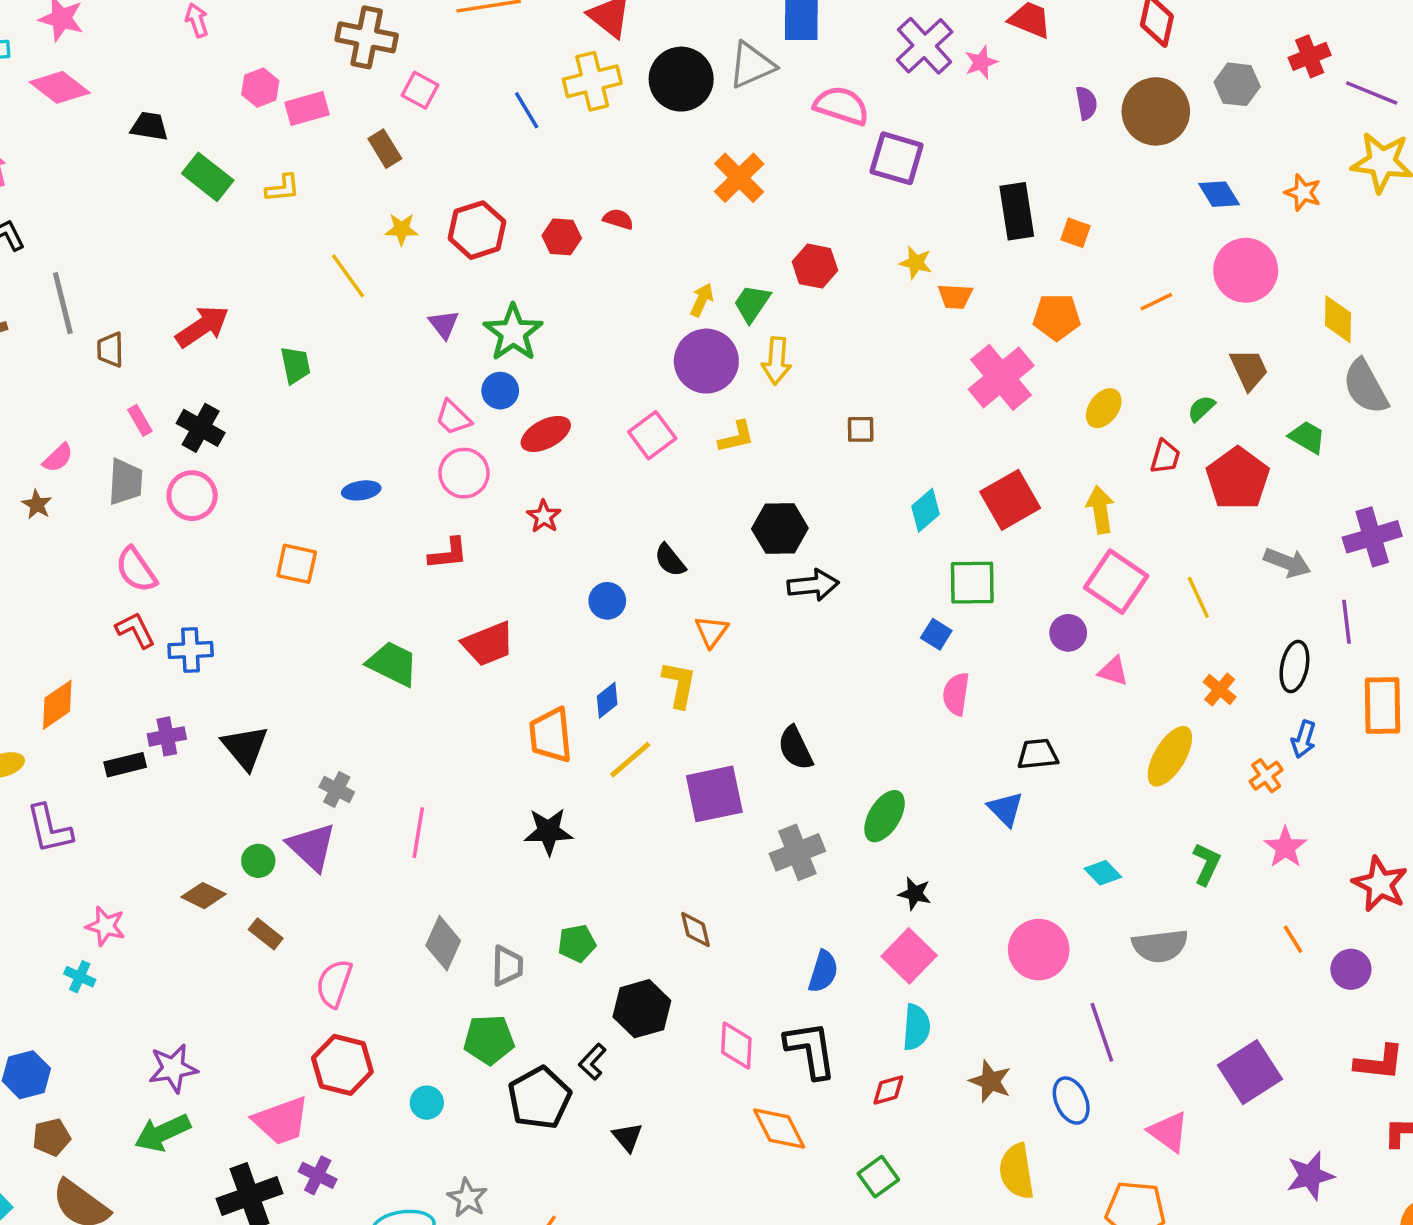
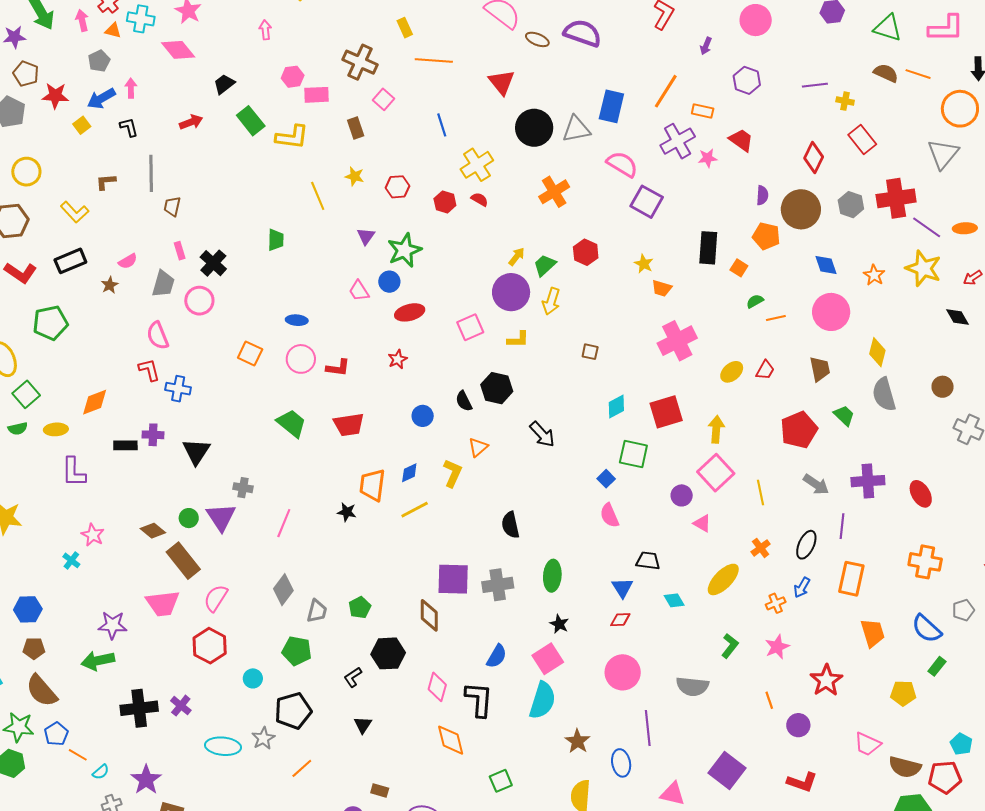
red cross: (1310, 56) -> (896, 198), size x1.6
yellow cross: (592, 81) -> (477, 165), moved, turned -32
black trapezoid: (149, 126) -> (224, 84), turned -60
yellow L-shape: (283, 188) -> (292, 137), size x1.6
red hexagon: (477, 230) -> (397, 187), size x0.7
orange pentagon: (1057, 317) -> (766, 236), moved
red arrow: (202, 327) -> (191, 122), moved, size x0.7
green semicircle: (1201, 409) -> (755, 301), moved
red trapezoid: (1165, 457) -> (765, 370), moved
pink circle: (464, 473) -> (301, 359), moved
black hexagon: (780, 528) -> (497, 388), moved
black arrow: (813, 585) -> (542, 434), turned 40
pink semicircle: (956, 694) -> (609, 515), turned -45
gray cross: (337, 789) -> (243, 488), turned -30
purple square: (714, 794) -> (453, 579), moved
green ellipse: (885, 816) -> (552, 576), turned -40
black star: (548, 831) -> (347, 512), moved, size x0.7
cyan diamond: (1103, 873) -> (674, 600), moved
brown diamond: (696, 930) -> (429, 615), size x1.4
brown rectangle: (266, 934) -> (183, 561), size x1.8
green pentagon: (577, 943) -> (360, 607), turned -30
cyan semicircle: (916, 1027) -> (542, 700), size x1.4
purple square: (1250, 1072) -> (727, 770), turned -33
red diamond: (888, 1090) -> (620, 620), moved
black pentagon: (539, 1098) -> (293, 711), moved
pink trapezoid: (281, 1121) -> (163, 603), moved
pink triangle: (1169, 1132) -> (673, 794), turned -36

